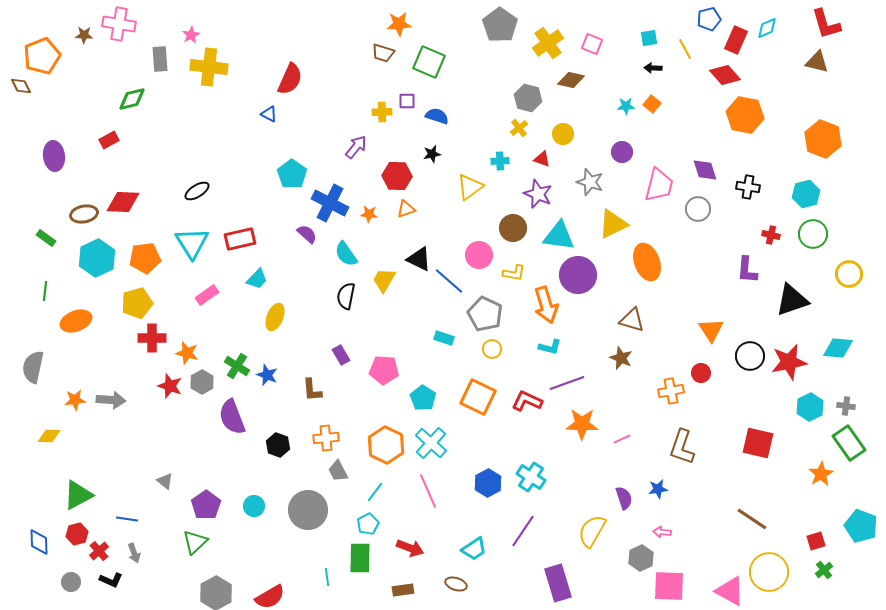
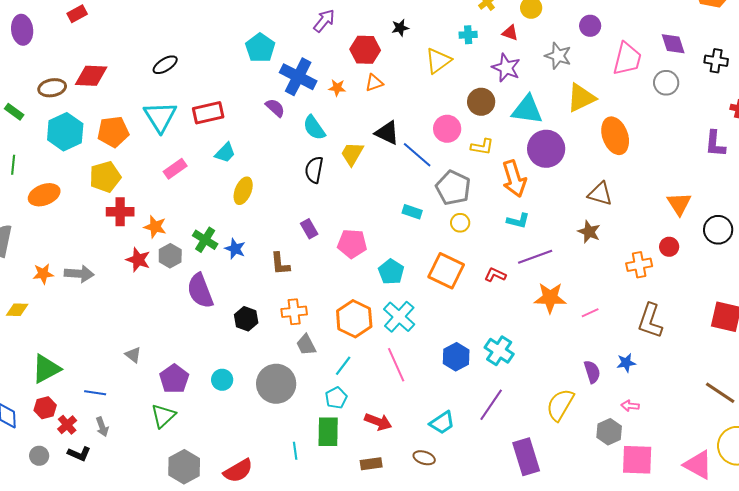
red L-shape: (527, 401) -> (495, 275), size x0.7

